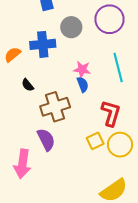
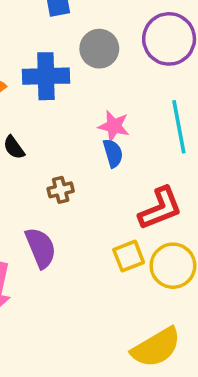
brown cross: (55, 107) -> (61, 190), size x0.5
red L-shape: (111, 113) -> (160, 208), turned 48

